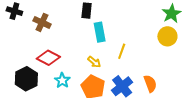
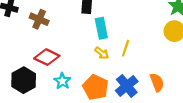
yellow arrow: (94, 62) -> (102, 53), moved

